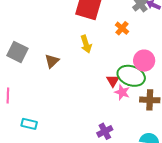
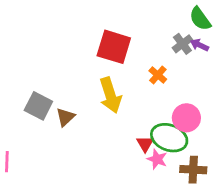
yellow arrow: (86, 44) -> (110, 95), size x1.5
gray square: (17, 52) -> (38, 106), moved

